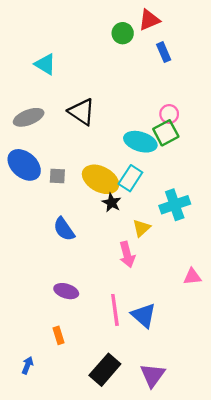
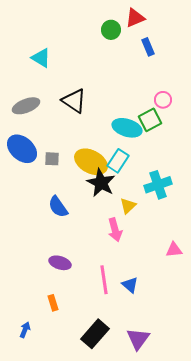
pink circle: (169, 114) -> (163, 100), moved
black star: (112, 203) -> (101, 183), size x1.6
blue triangle: (144, 315) -> (130, 285), size x0.7

